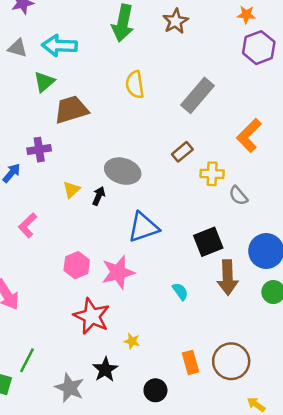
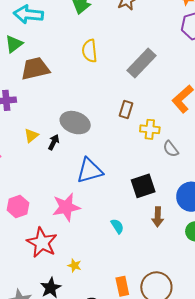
brown rectangle: (182, 152) -> (126, 109), turned -36
pink hexagon: (77, 265) -> (18, 206), moved
brown arrow: (228, 277) -> (158, 217), size x0.7

